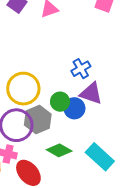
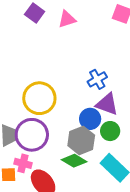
green circle: (60, 102) -> (110, 131), moved
gray hexagon: (38, 120) -> (81, 140), moved

